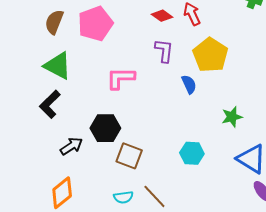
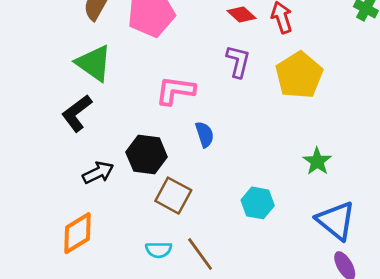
blue semicircle: (189, 84) -> (205, 134), moved
green star: (232, 117) -> (317, 161), turned -30

